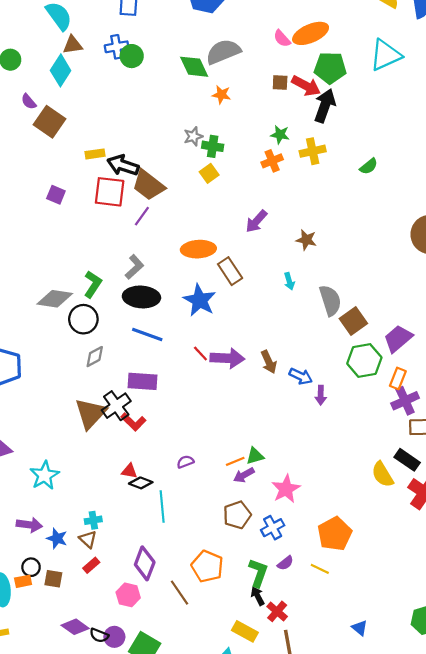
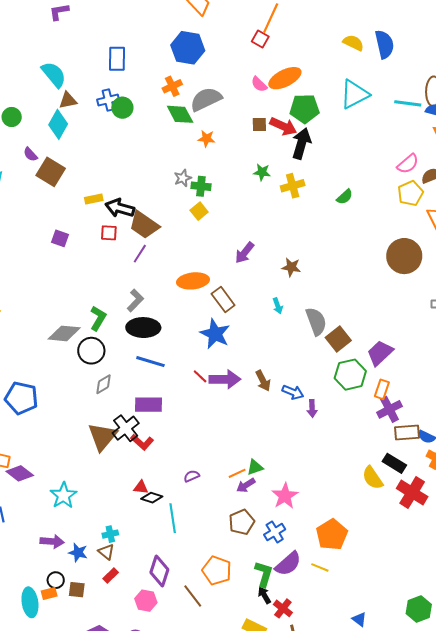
orange cross: (272, 161) -> (172, 86), moved
red square: (110, 192) -> (109, 233), size x0.6
blue star: (200, 300) -> (215, 334), moved
purple semicircle: (285, 563) -> (288, 564), size x1.8

